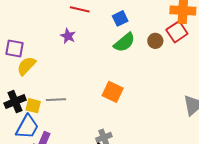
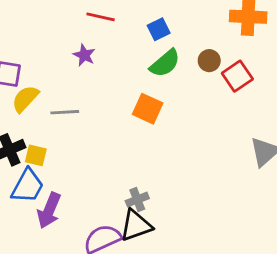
red square: (177, 32) -> (237, 76), moved
orange square: (113, 92) -> (148, 109), moved
gray line: (56, 100) -> (65, 112), moved

